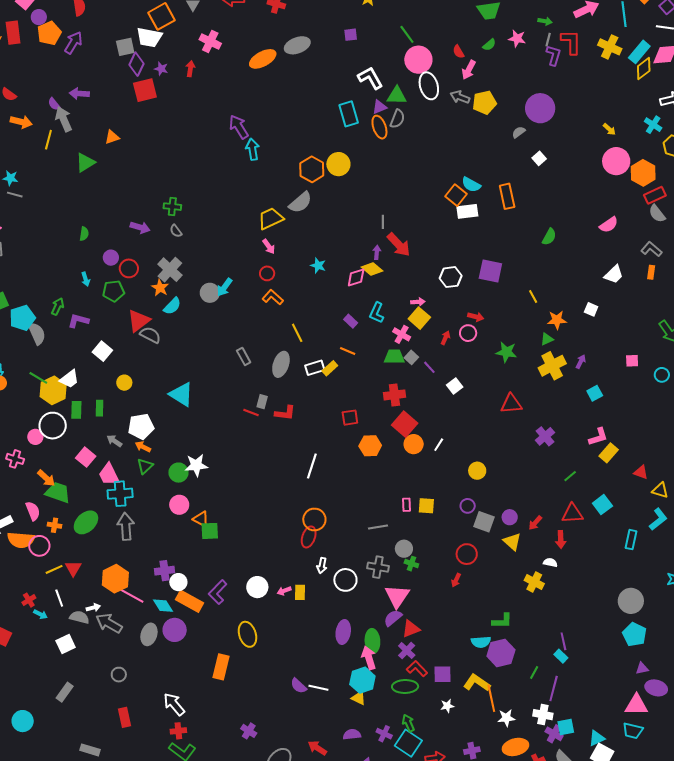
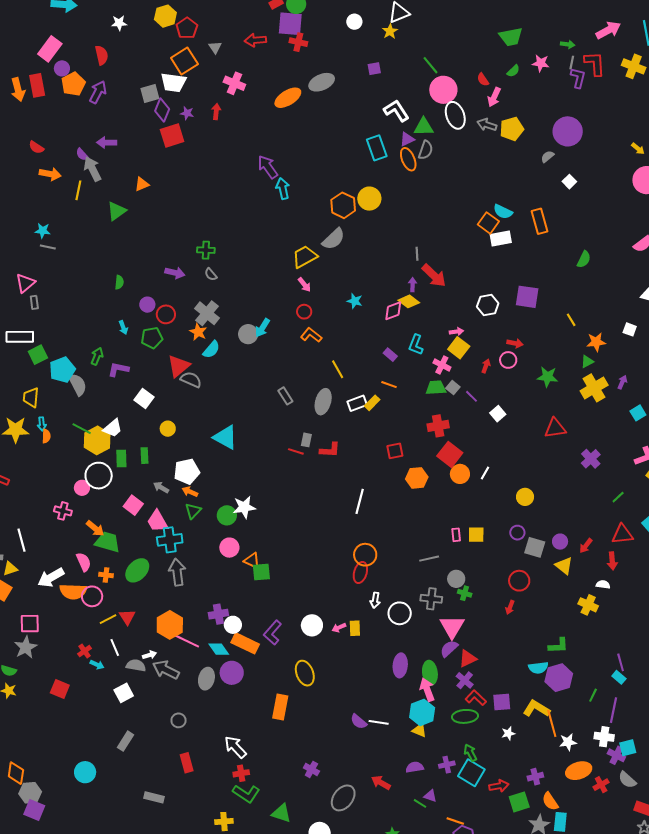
purple cross: (384, 734) -> (447, 765), turned -35

